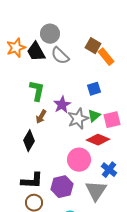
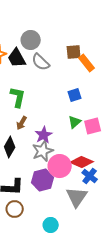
brown square: (93, 46) -> (74, 52), turned -35
purple star: (62, 105) -> (44, 135), moved
gray star: (78, 119) -> (43, 151), moved
red diamond: (98, 140) -> (82, 162), moved
purple hexagon: (62, 187) -> (43, 180), moved

